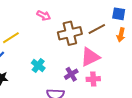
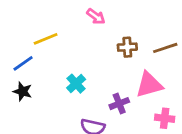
brown cross: (70, 33) -> (127, 47), size x0.6
pink cross: (93, 79) -> (165, 118), moved

